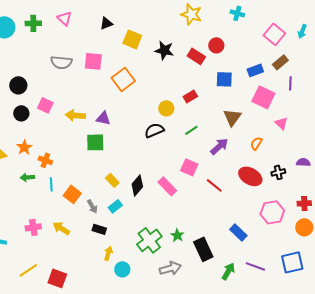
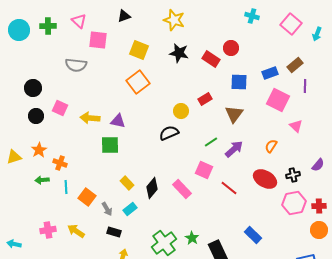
yellow star: (191, 14) -> (174, 20), moved
black triangle: (106, 23) -> (124, 16), moved
pink square: (274, 34) -> (291, 24), moved
yellow square: (132, 39) -> (139, 50), moved
pink square: (93, 61) -> (98, 40), moved
brown triangle: (232, 117) -> (234, 114), moved
green line: (191, 130) -> (211, 142), moved
purple semicircle: (303, 162) -> (318, 165), turned 128
pink hexagon: (272, 212) -> (294, 203), moved

